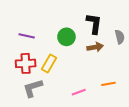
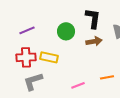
purple line: (27, 36) -> (27, 30), turned -35
yellow rectangle: (49, 63) -> (49, 57), turned 72

